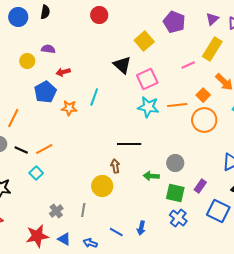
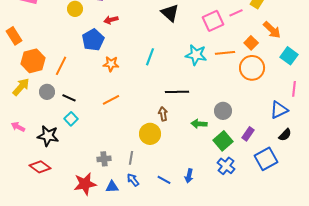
pink square: (147, 79) -> (213, 21), moved
cyan line: (94, 97) -> (150, 57), moved
orange star: (69, 108) -> (111, 64), moved
orange line: (44, 149) -> (111, 100), moved
cyan square: (36, 173) -> (71, 119), moved
green square: (175, 193) -> (223, 141), turned 36
gray cross: (56, 211) -> (104, 159), turned 32
blue square: (218, 211) -> (266, 159), turned 35
blue triangle: (64, 239) -> (112, 187), turned -32
blue arrow: (90, 243) -> (133, 180), moved, turned 32

